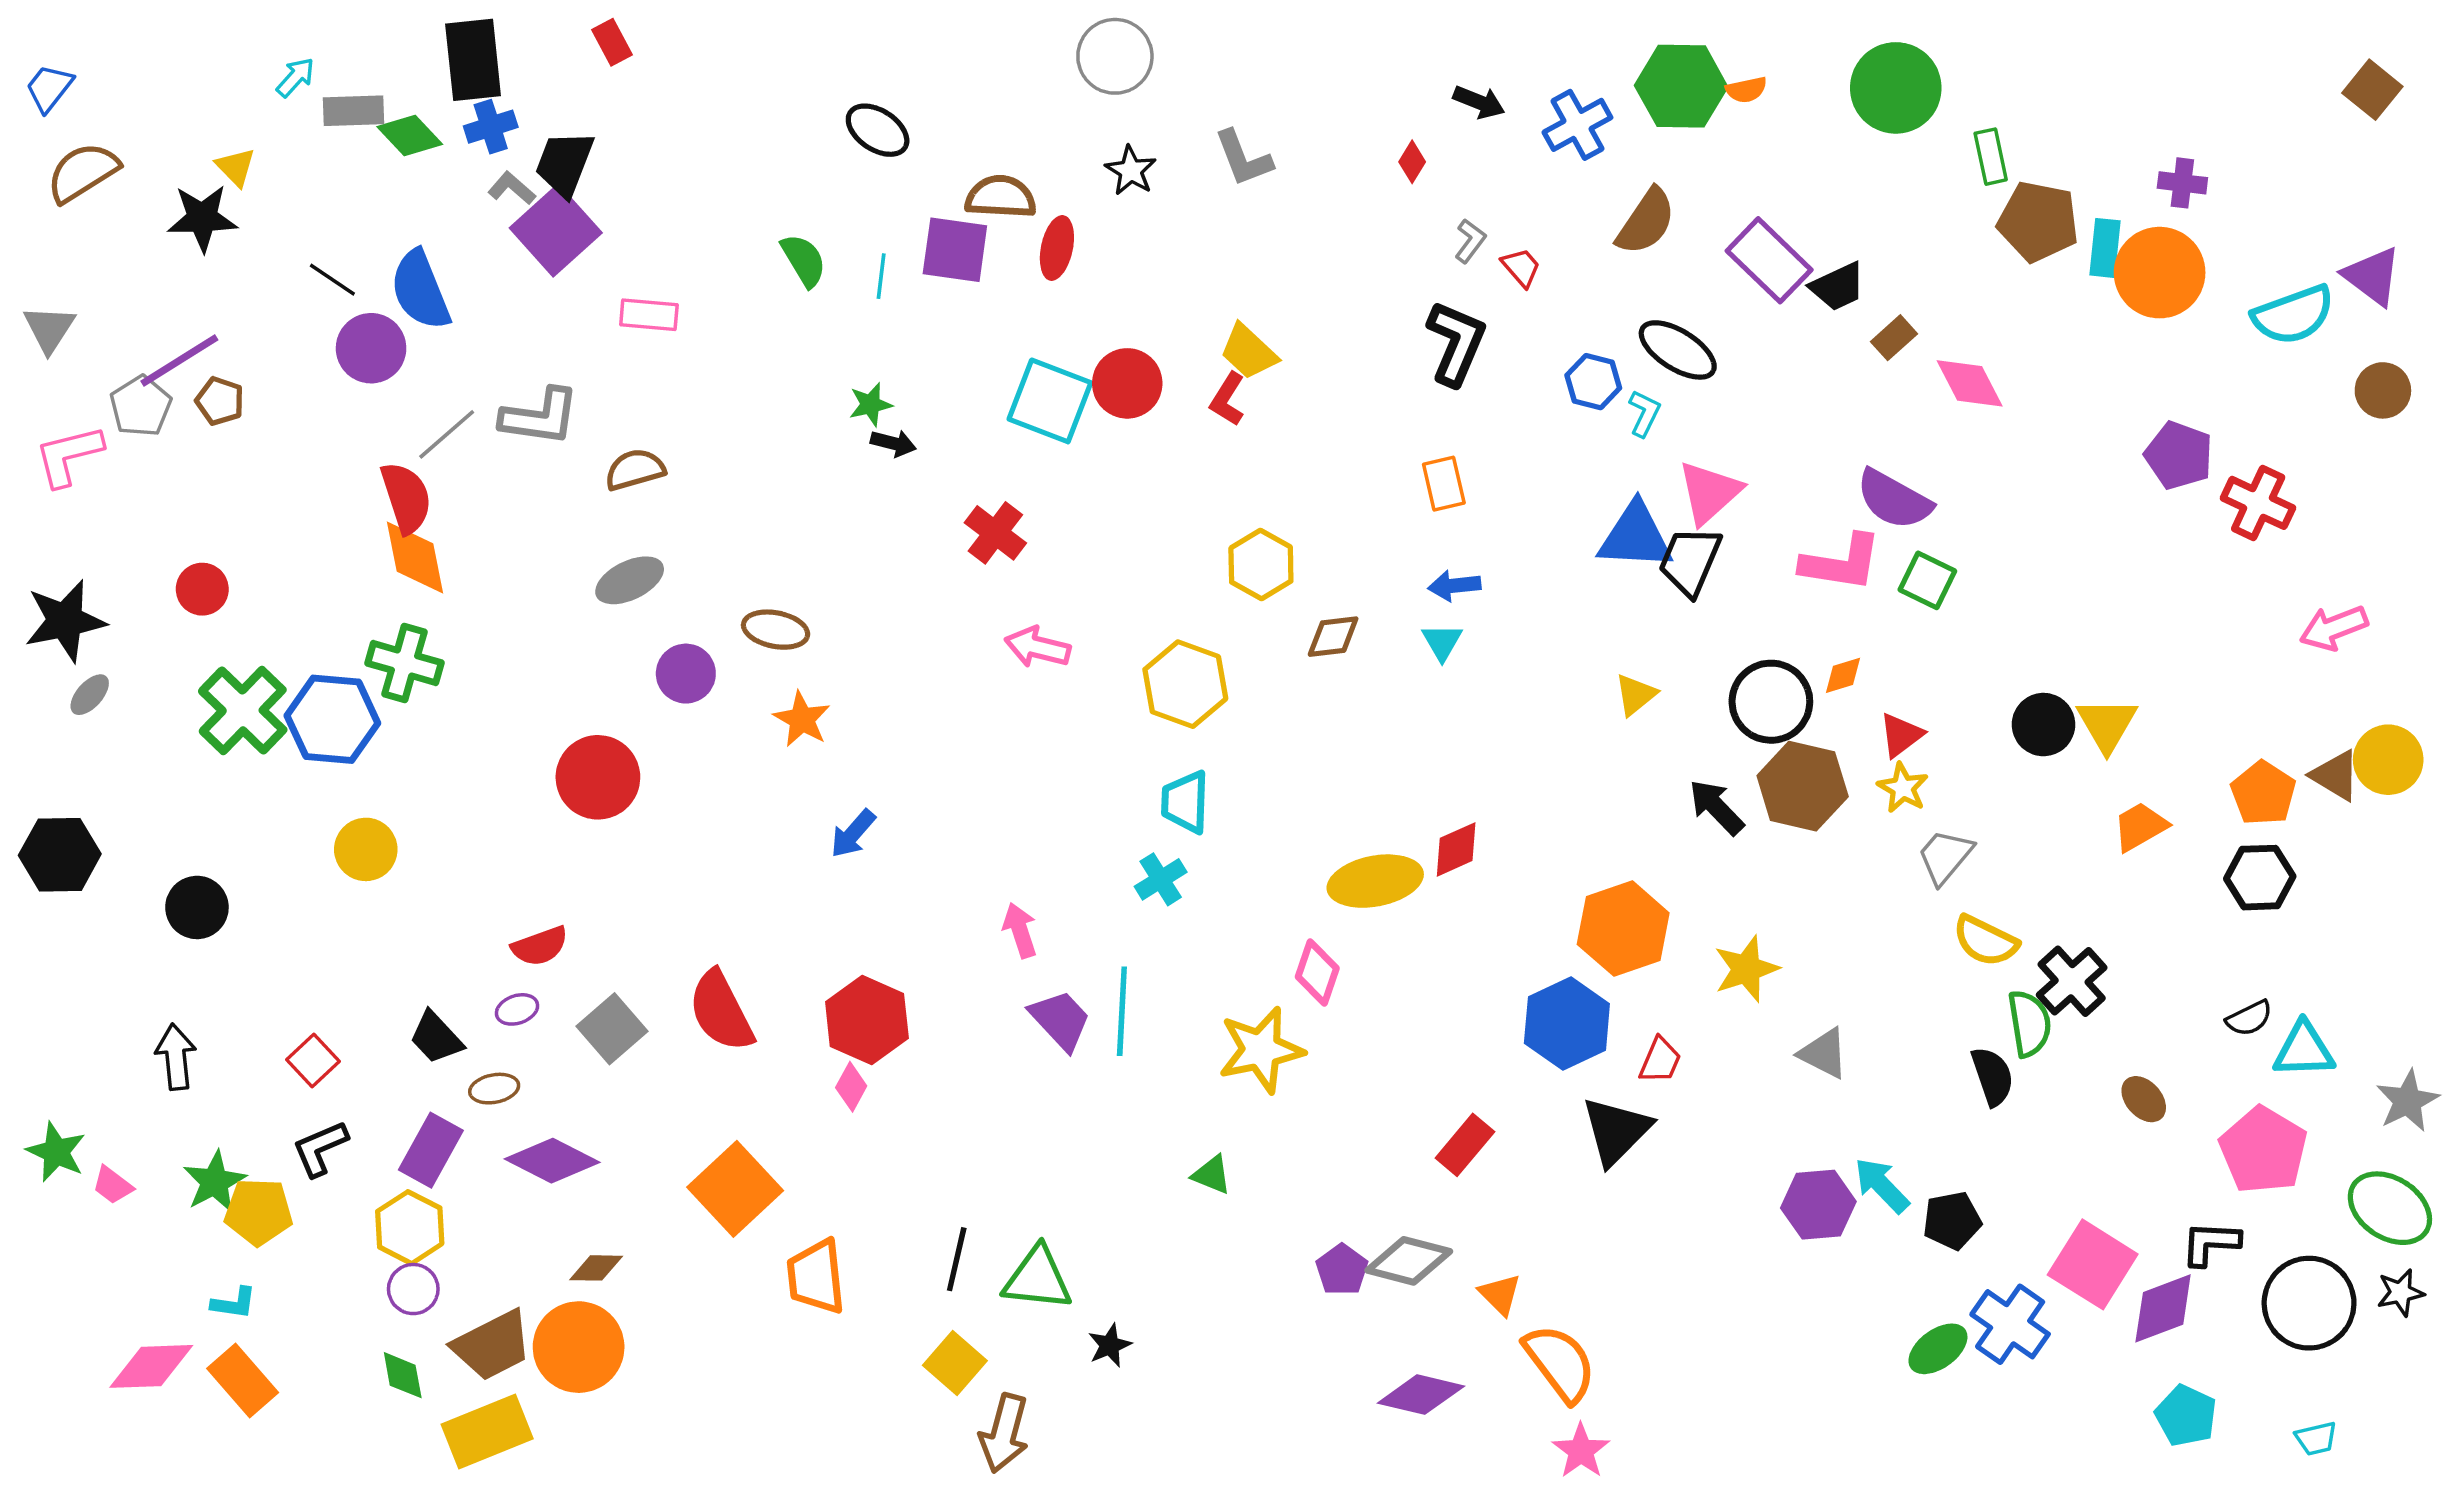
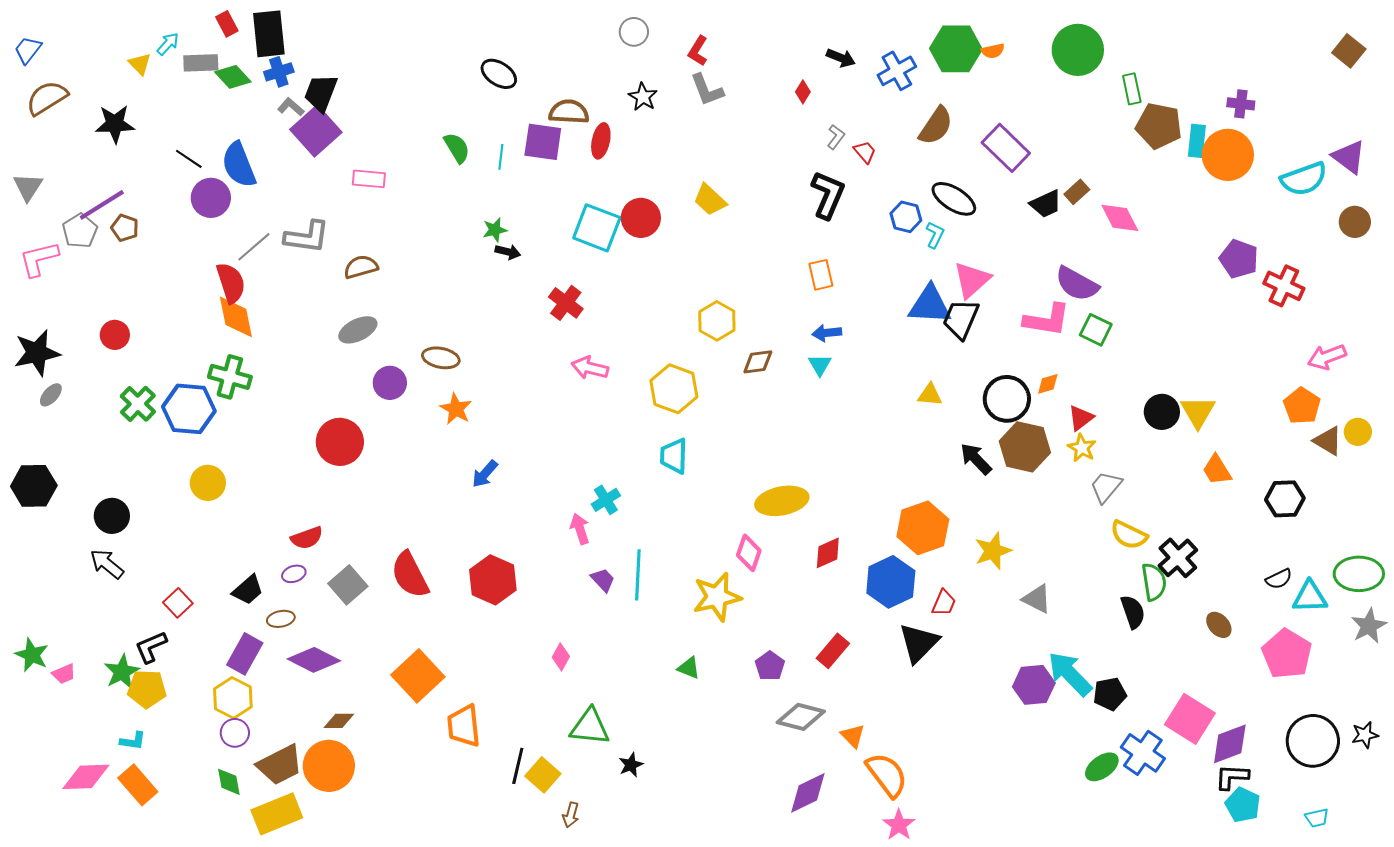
red rectangle: (612, 42) -> (227, 24), moved
gray circle: (1115, 56) -> (634, 32), size x0.7
yellow triangle: (236, 167) -> (140, 64), moved
black trapezoid: (1838, 287) -> (1046, 204), moved
red L-shape: (1227, 399) -> (698, 51), moved
yellow triangle: (1635, 695) -> (930, 395), turned 44
green cross: (243, 710) -> (138, 404), size x0.7
yellow circle: (2388, 760) -> (1358, 432), size x0.7
orange pentagon: (2263, 793) -> (1302, 406), moved
orange trapezoid: (2140, 827) -> (1217, 470), turned -92
red diamond: (1456, 849) -> (828, 553), moved
cyan cross: (1161, 879) -> (606, 500), moved
purple trapezoid: (1060, 1020) -> (603, 580), size x0.7
black trapezoid: (436, 1038) -> (248, 590), turned -88
black arrow: (176, 1057) -> (107, 564), moved, turned -45
pink diamond: (851, 1087) -> (561, 657), moved
black L-shape: (320, 1148) -> (151, 647), moved
pink trapezoid: (113, 1185) -> (64, 674), turned -60
cyan arrow: (1882, 1185) -> (1070, 674), size x1.4
green ellipse: (2390, 1208) -> (1359, 574), moved, turned -33
black L-shape: (2211, 1243) -> (1232, 777), moved
black line: (957, 1259) -> (518, 766), moved
purple pentagon: (1342, 1270) -> (770, 666), moved
purple diamond: (1421, 1395) -> (808, 793), turned -39
brown arrow: (1004, 1433) -> (571, 815), size x0.6

